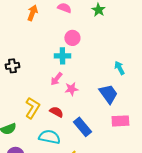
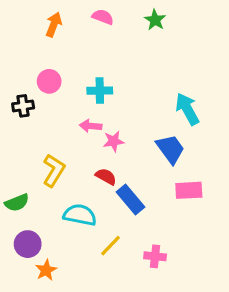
pink circle: (72, 38) -> (49, 81), moved
cyan arrow: (119, 68) -> (187, 109), size x1.5
pink arrow: (56, 79) -> (91, 126), turned 56
red semicircle: (56, 112) -> (106, 177), moved

